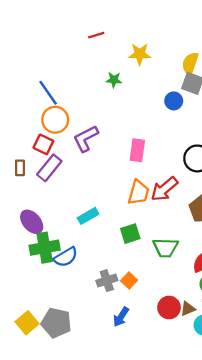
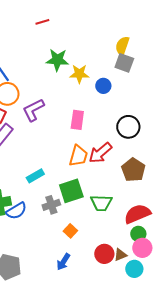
yellow star: (140, 54) -> (79, 74), moved
green star: (114, 80) -> (57, 60), size x1.6
blue circle: (174, 101) -> (103, 86), moved
green square: (130, 234) -> (71, 191), size x1.4
gray cross: (107, 281) -> (51, 205), moved

